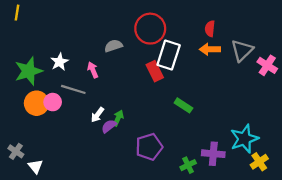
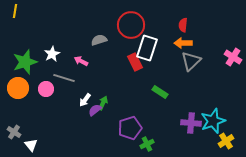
gray triangle: (242, 50) -> (191, 61), moved
pink arrow: (93, 70) -> (81, 61), turned -40
orange circle: (37, 103) -> (18, 88), moved
purple cross: (213, 154) -> (191, 123), moved
green cross: (188, 165) -> (147, 144), moved

